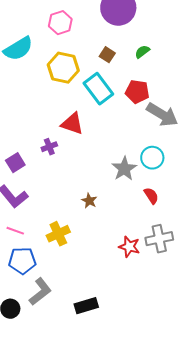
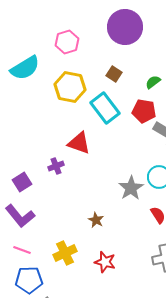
green semicircle: (142, 52) -> (153, 82), moved
red star: (129, 247) -> (105, 262), moved

